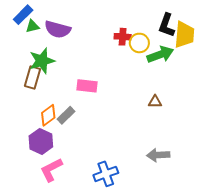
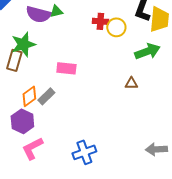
green triangle: (32, 26) -> (56, 11), moved
green arrow: (160, 54) -> (147, 51), moved
gray arrow: (158, 155) -> (156, 149), moved

